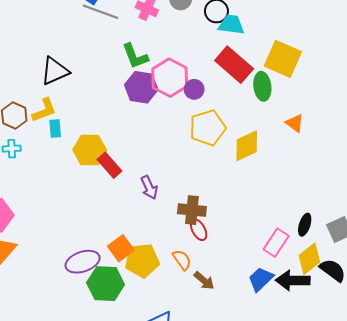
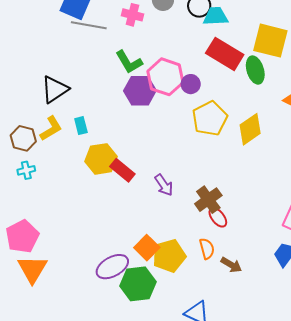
cyan rectangle: (55, 129) -> (81, 126), moved
brown cross: (192, 210) -> (208, 200), turned -32
orange semicircle: (182, 260) -> (207, 249), turned 30

